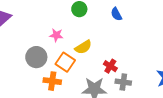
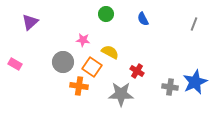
yellow semicircle: (83, 47) -> (110, 52), turned -120
gray cross: (123, 82) -> (170, 87), moved

